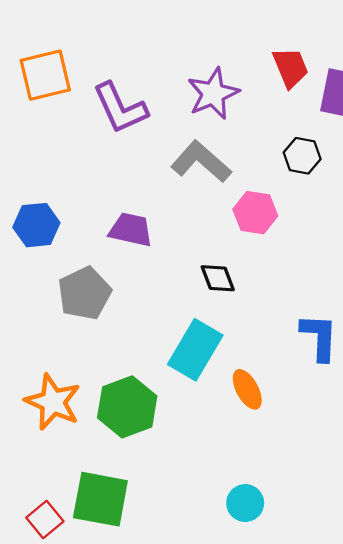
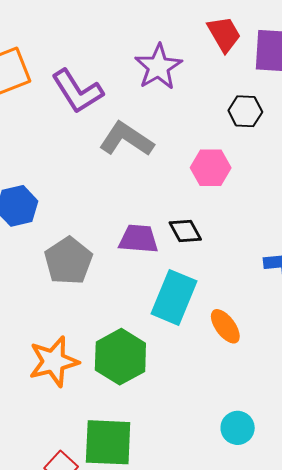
gray L-shape: (201, 162) -> (126, 139), moved
purple trapezoid: (131, 230) -> (139, 239), moved
orange star: (53, 402) -> (54, 362), turned -30

